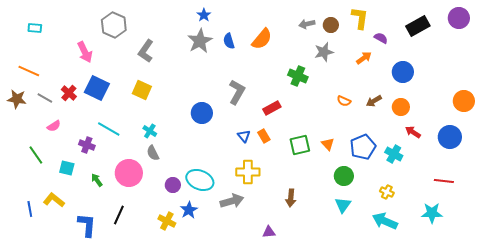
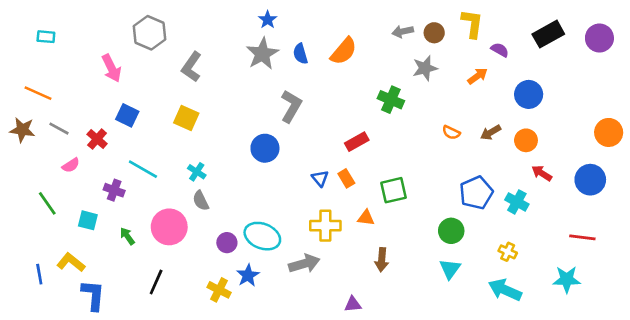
purple circle: (459, 18) -> (599, 38), moved
blue square: (97, 88) -> (127, 115), size x0.7
gray L-shape: (237, 92) -> (291, 106), moved
red cross: (69, 93) -> (97, 139), moved
orange triangle: (328, 144) -> (366, 218), moved, turned -40
blue L-shape: (87, 225) -> (93, 295), moved

